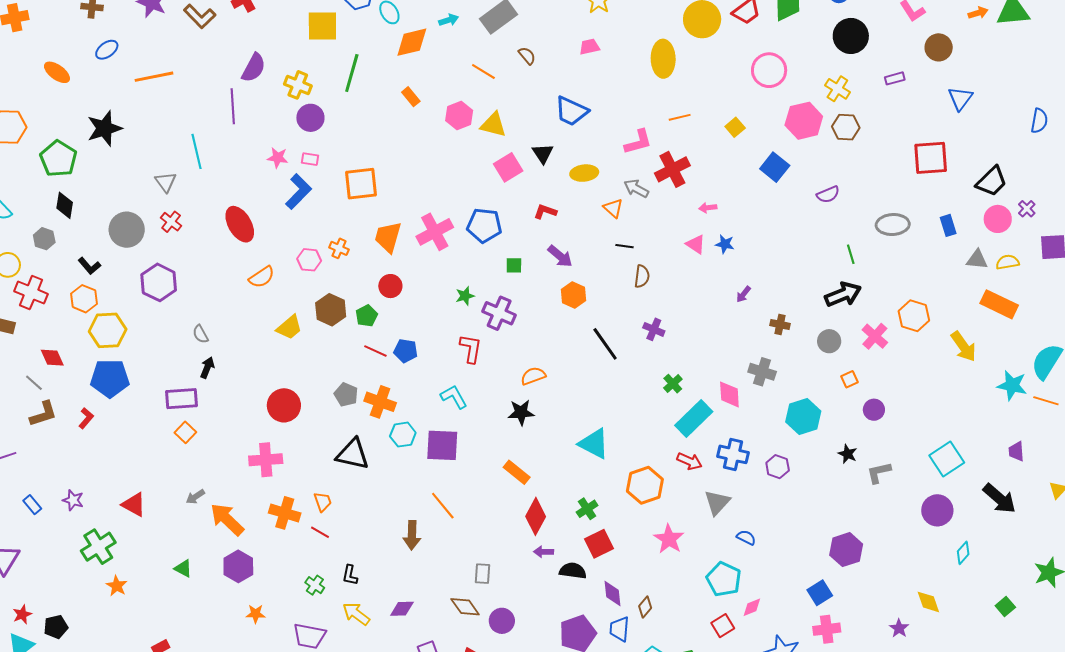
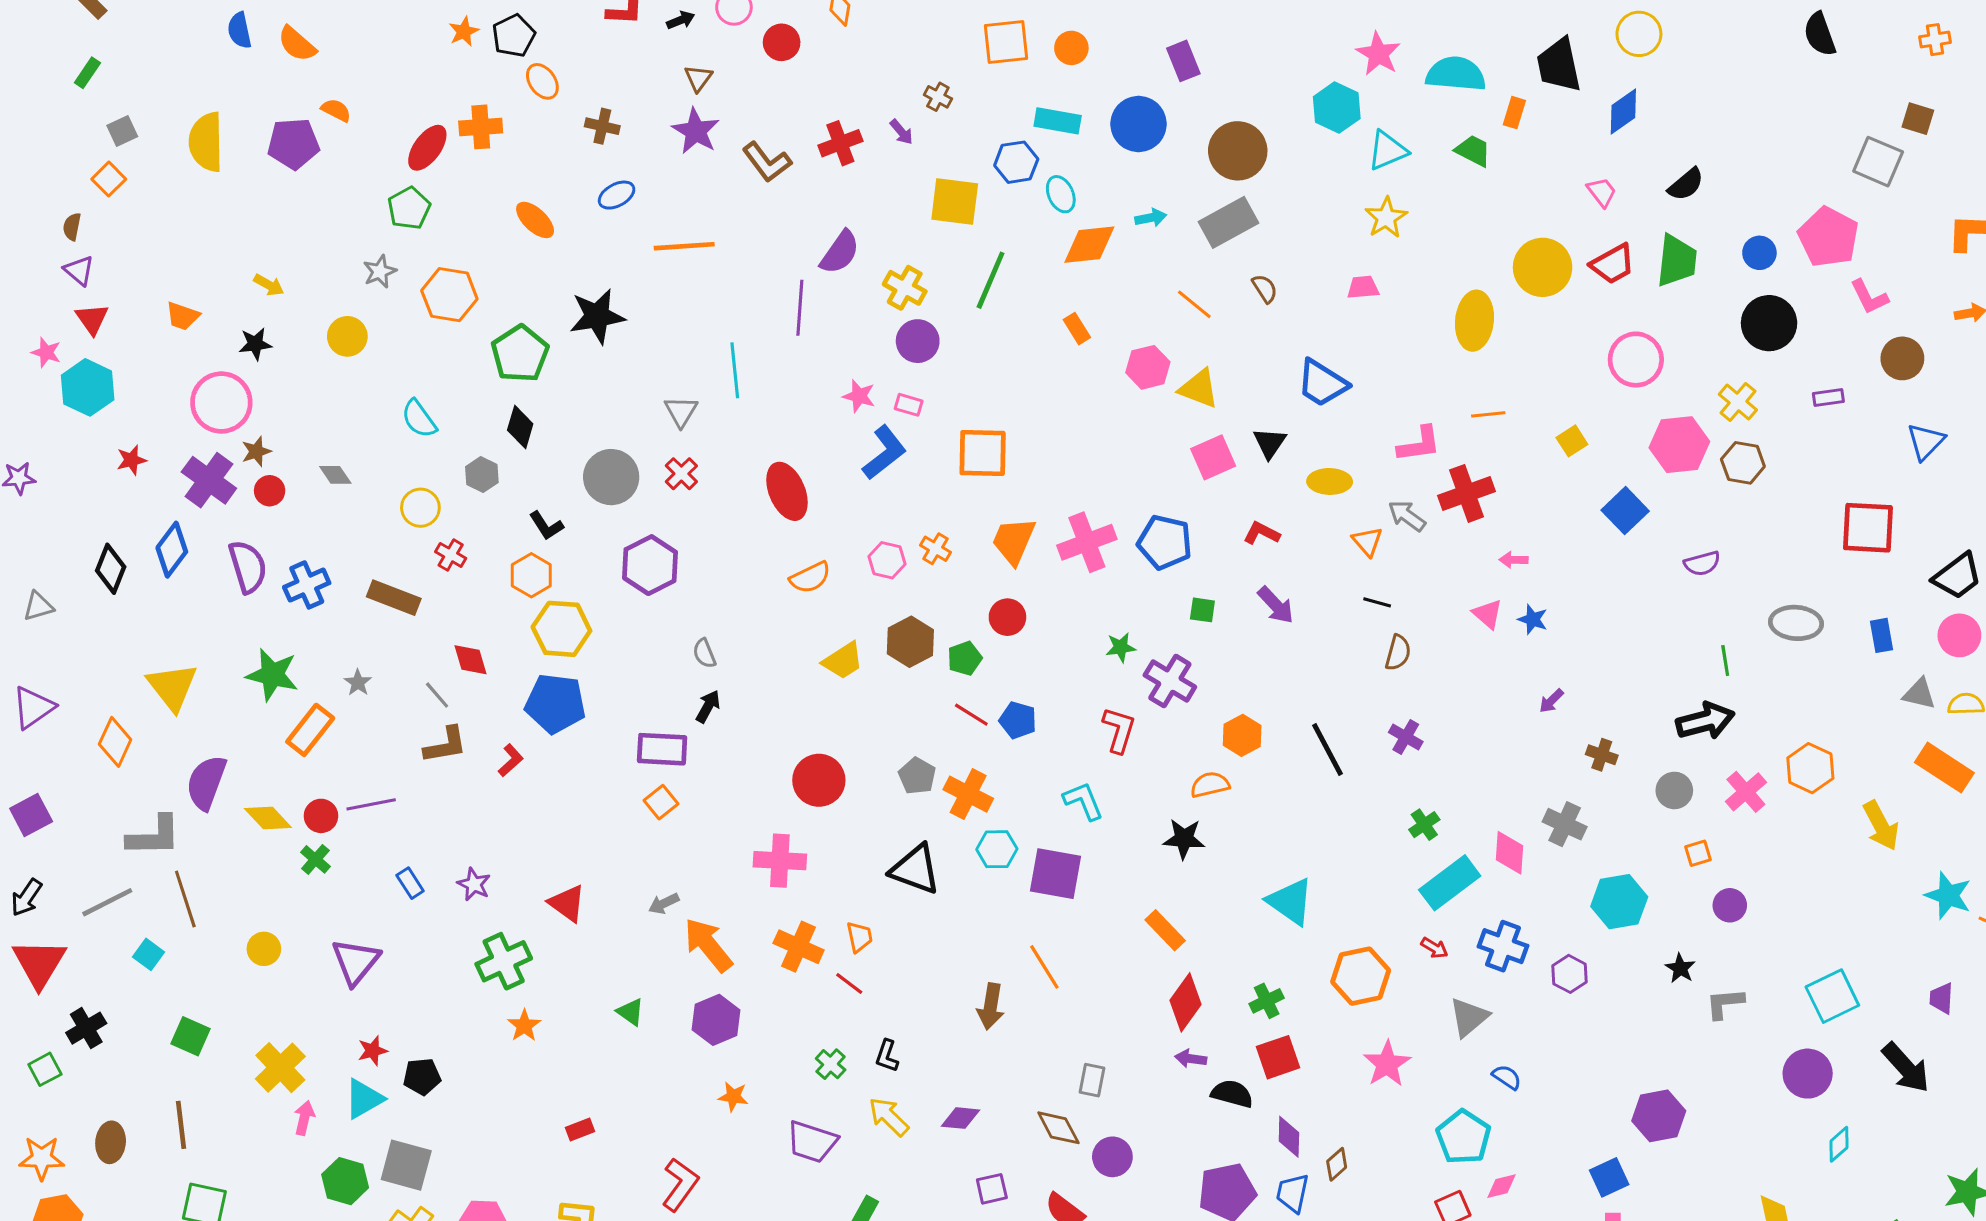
red cross: (31, 293) -> (451, 555), size x0.6
orange hexagon: (574, 295) -> (1242, 735), moved
red arrow: (689, 461) -> (1434, 948), size x0.7

